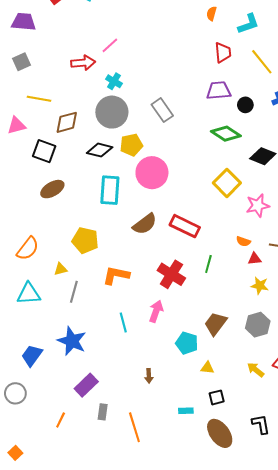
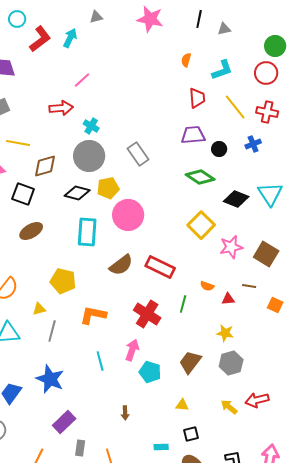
pink line: (110, 45) -> (82, 80), moved
orange semicircle: (243, 241) -> (207, 286), moved
yellow star: (260, 286) -> (225, 333), moved
cyan pentagon: (187, 343) -> (150, 372), moved

